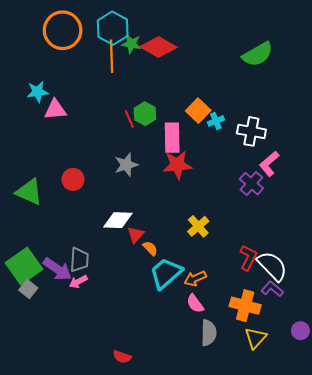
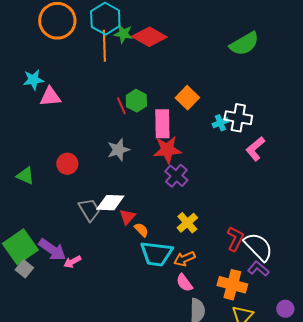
cyan cross: (216, 121) -> (220, 123), moved
purple cross: (251, 184) -> (176, 176), moved
green triangle: (29, 192) -> (25, 176), size x0.7
yellow cross: (198, 226) -> (187, 223), moved
gray trapezoid: (79, 260) -> (89, 210), moved, turned -35
cyan trapezoid: (166, 273) -> (156, 254), turned -132

